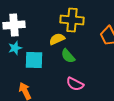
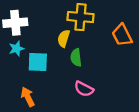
yellow semicircle: (57, 39) -> (64, 38), turned -49
green semicircle: (68, 56) -> (76, 58), turned 35

